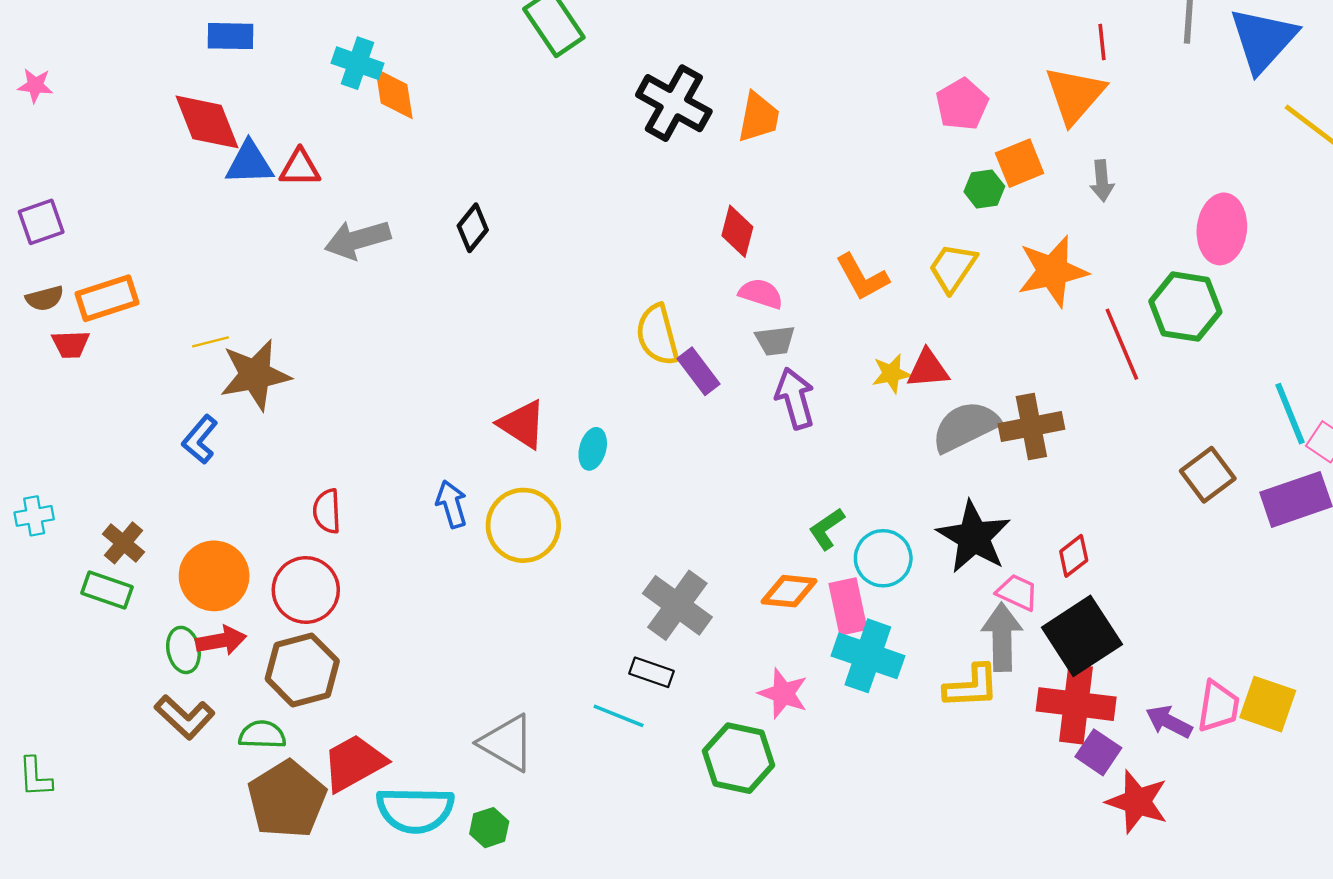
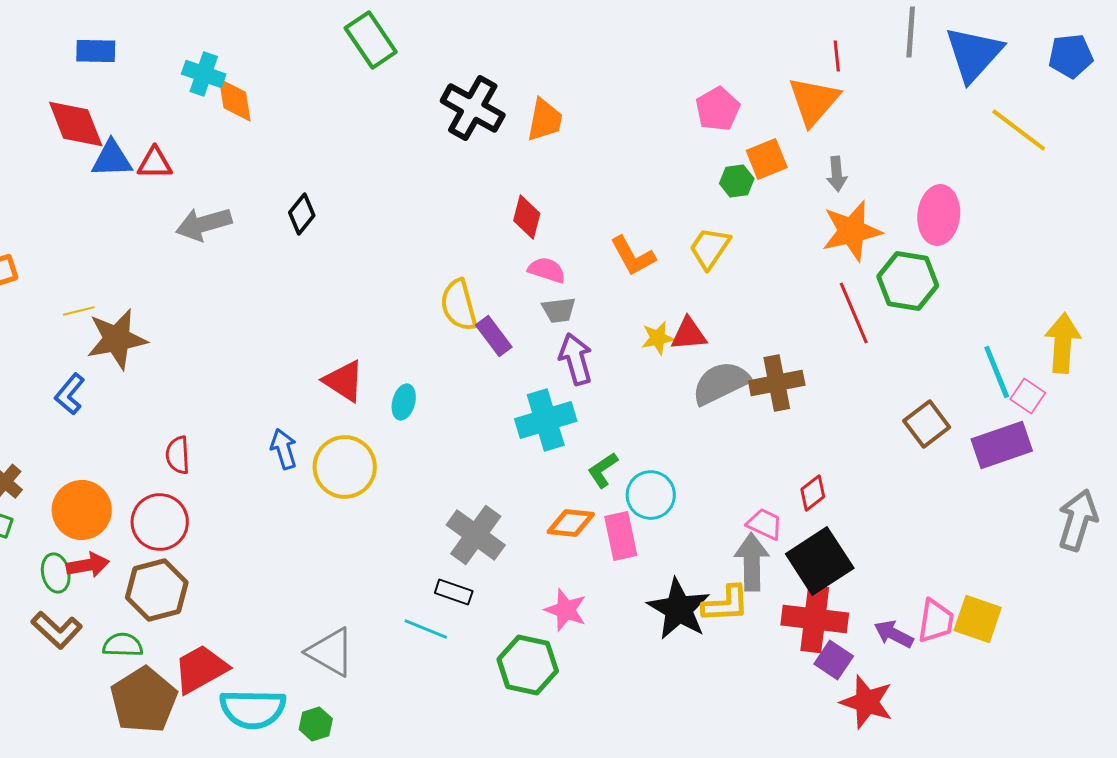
orange star: (1053, 271) -> (852, 231), moved
black star: (974, 537) -> (679, 609), moved
cyan cross: (868, 656) -> (546, 420), moved, turned -36

